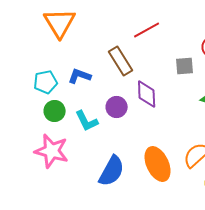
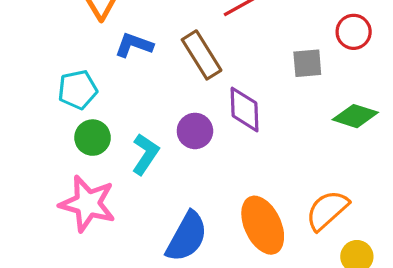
blue L-shape: (80, 76) -> (134, 45), moved
cyan L-shape: (87, 121) -> (145, 154), turned -120

